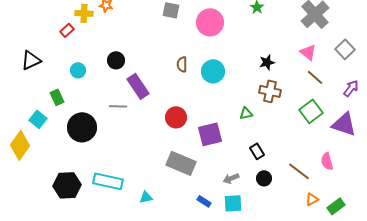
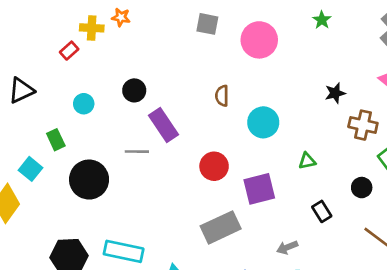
cyan circle: (213, 71) -> (263, 122), moved
brown cross: (270, 91) -> (363, 125), moved
gray rectangle: (181, 163) -> (221, 227), turned -48
black circle: (264, 178) -> (362, 188), moved

